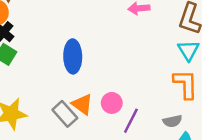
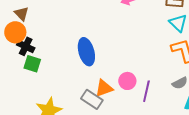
orange triangle: (82, 104) -> (104, 88), turned -42

